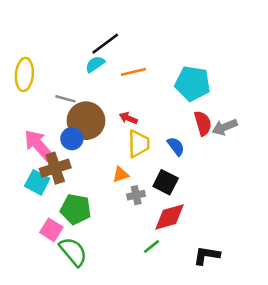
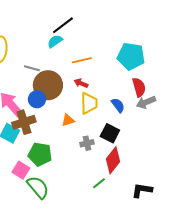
orange line: (133, 72) -> (82, 60), moved
gray arrow: (225, 127) -> (146, 102), moved
orange triangle: (121, 175) -> (68, 120), moved
red diamond: (169, 217) -> (113, 160), turned -36

